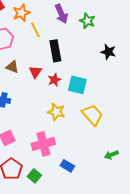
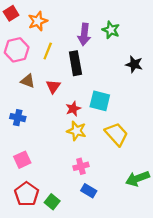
purple arrow: (61, 14) -> (84, 34), moved, turned 30
yellow line: (35, 30) -> (48, 51), moved, turned 49
red star: (54, 80) -> (73, 109), moved
pink cross: (43, 144) -> (81, 166), moved, size x0.6
green arrow: (111, 155) -> (137, 179), size x1.5

